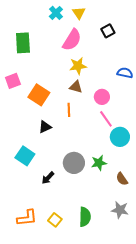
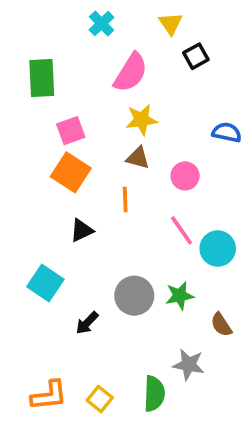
yellow triangle: (79, 13) -> (171, 24), moved
pink square: (13, 81) -> (71, 131), moved
pink line: (106, 119) -> (181, 230), moved
gray star: (120, 210) -> (189, 365), moved

